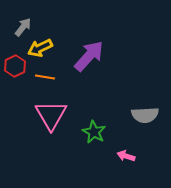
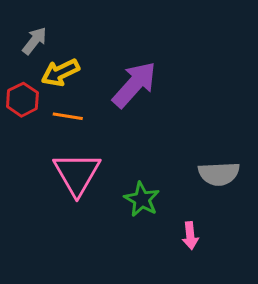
pink arrow: (126, 156) -> (190, 236), turned -114

